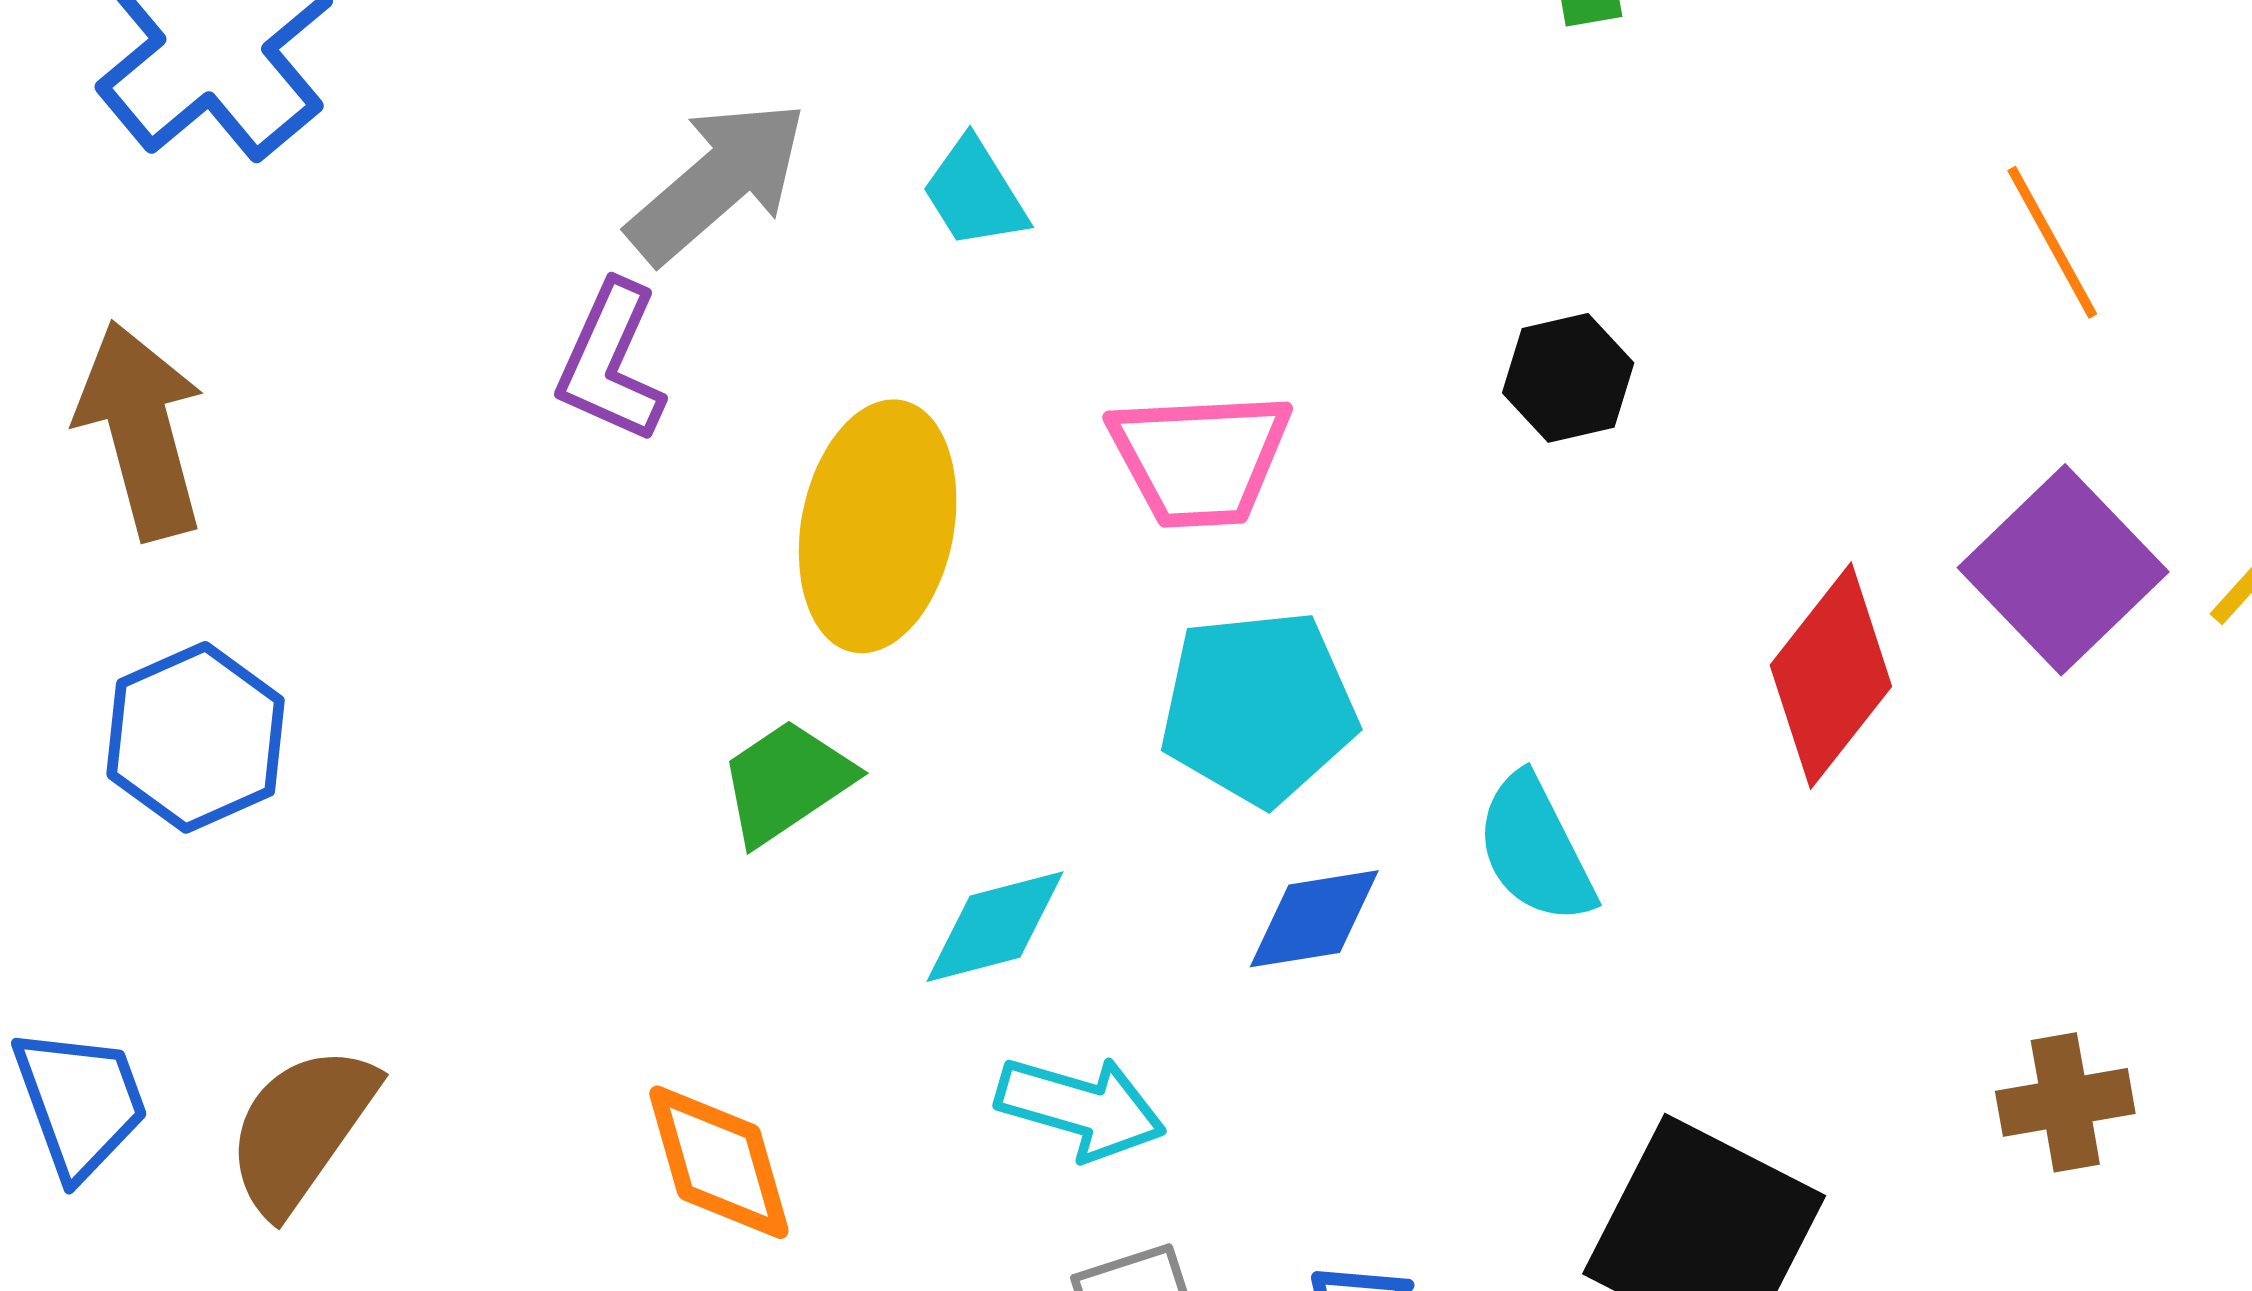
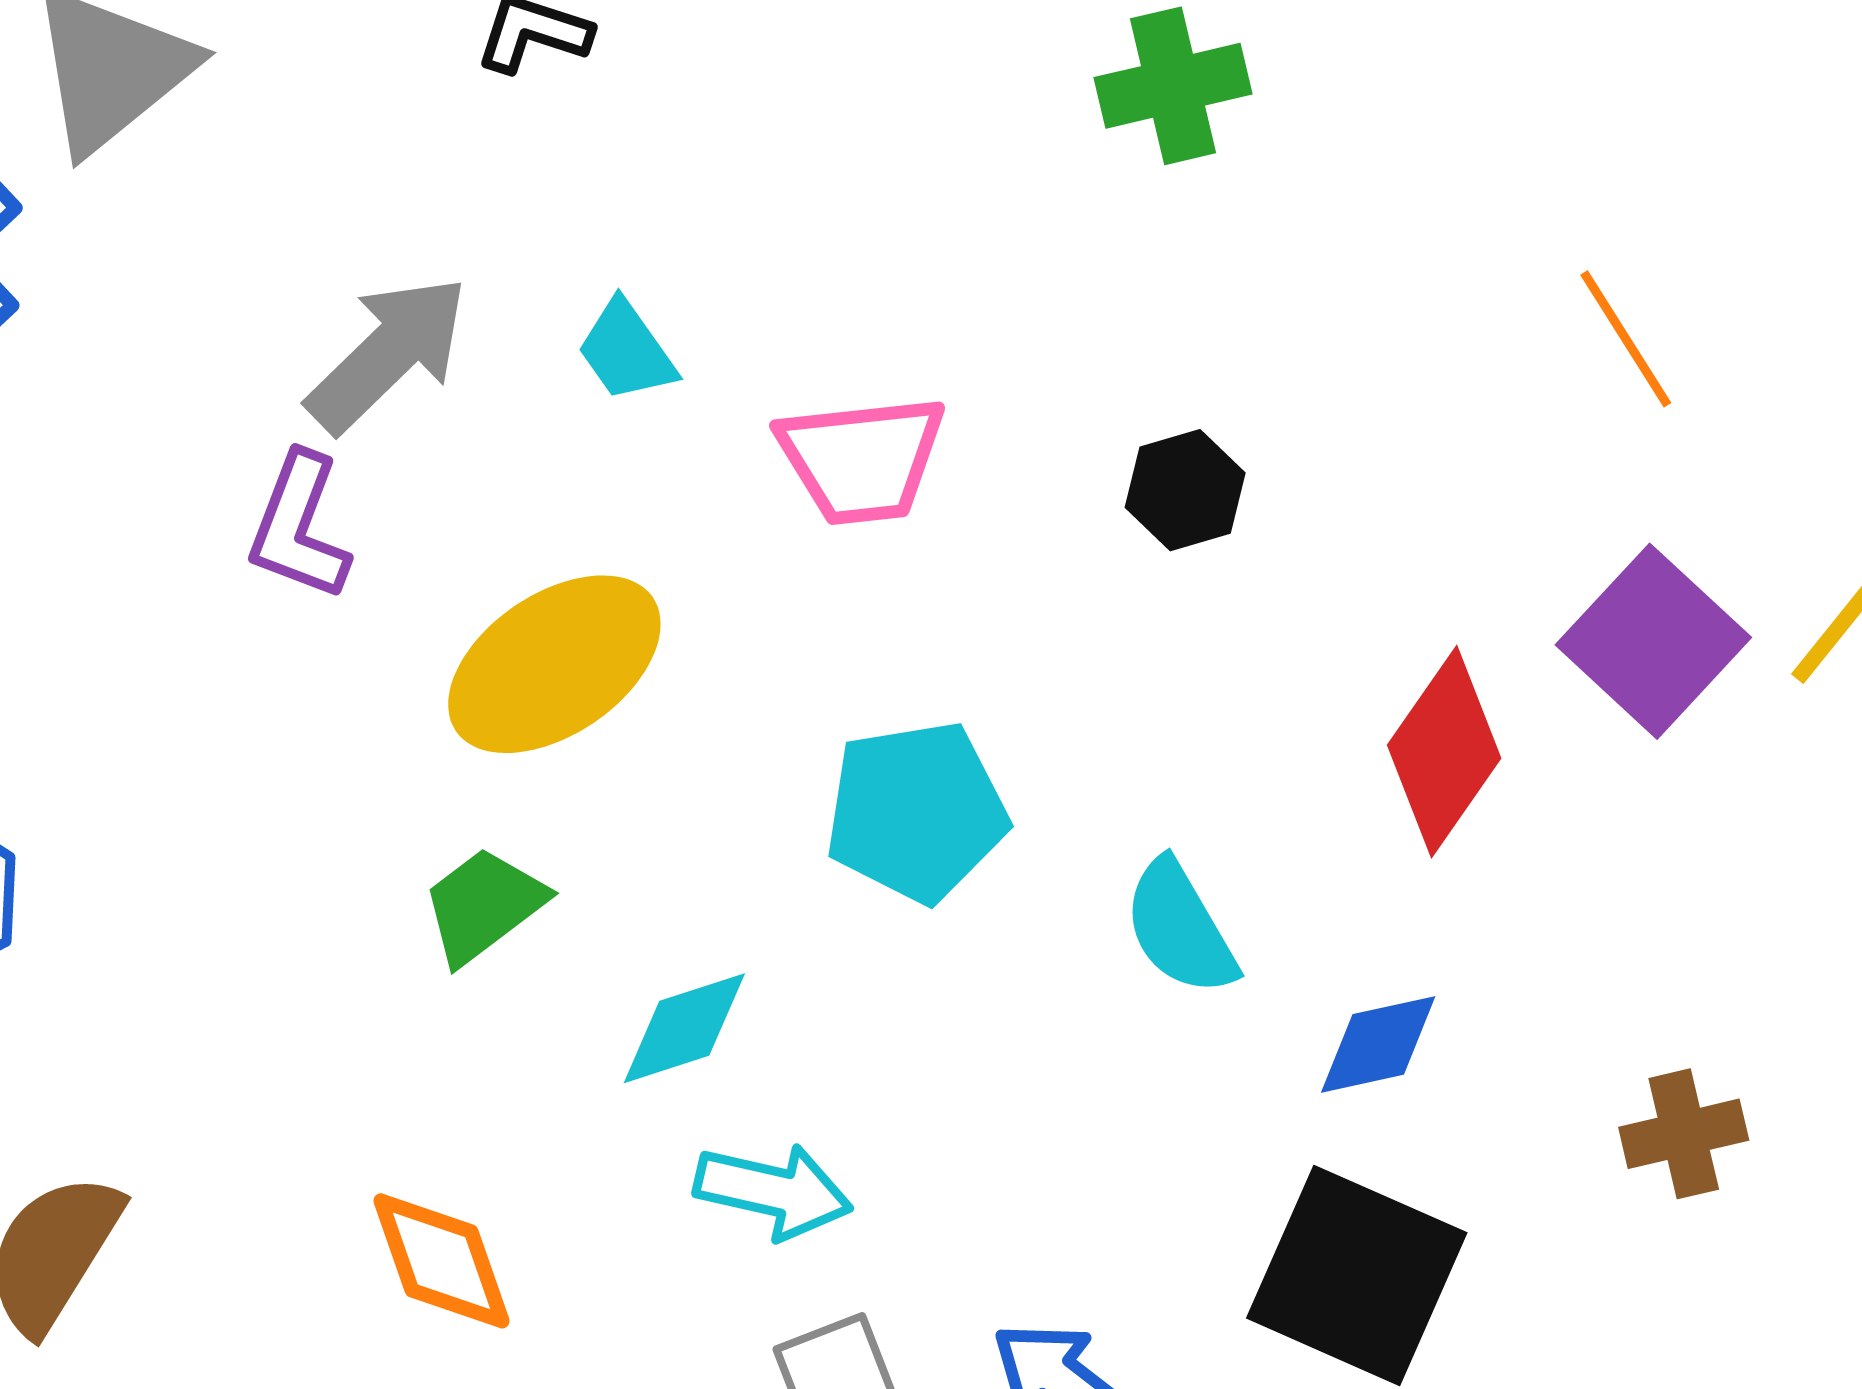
pink trapezoid: (1200, 459) -> (862, 459), moved
yellow ellipse: (878, 526) -> (554, 664), turned 48
blue diamond: (1314, 919) -> (1378, 1044), moved

